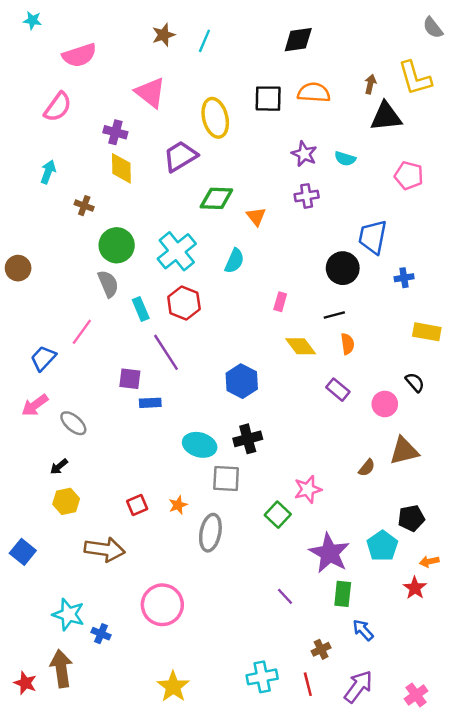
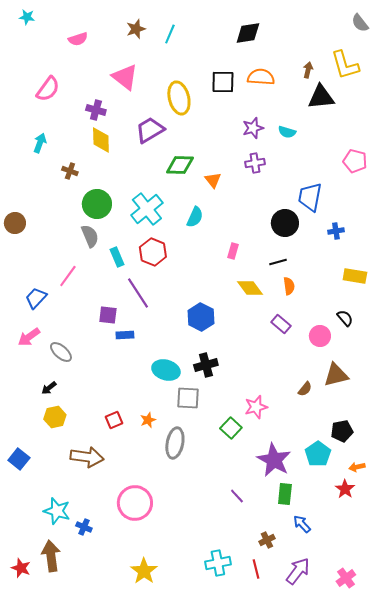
pink semicircle: (79, 55) -> (78, 39), moved, size x0.7
purple star: (304, 154) -> (253, 128), turned 30
pink pentagon: (409, 176) -> (355, 161), moved

